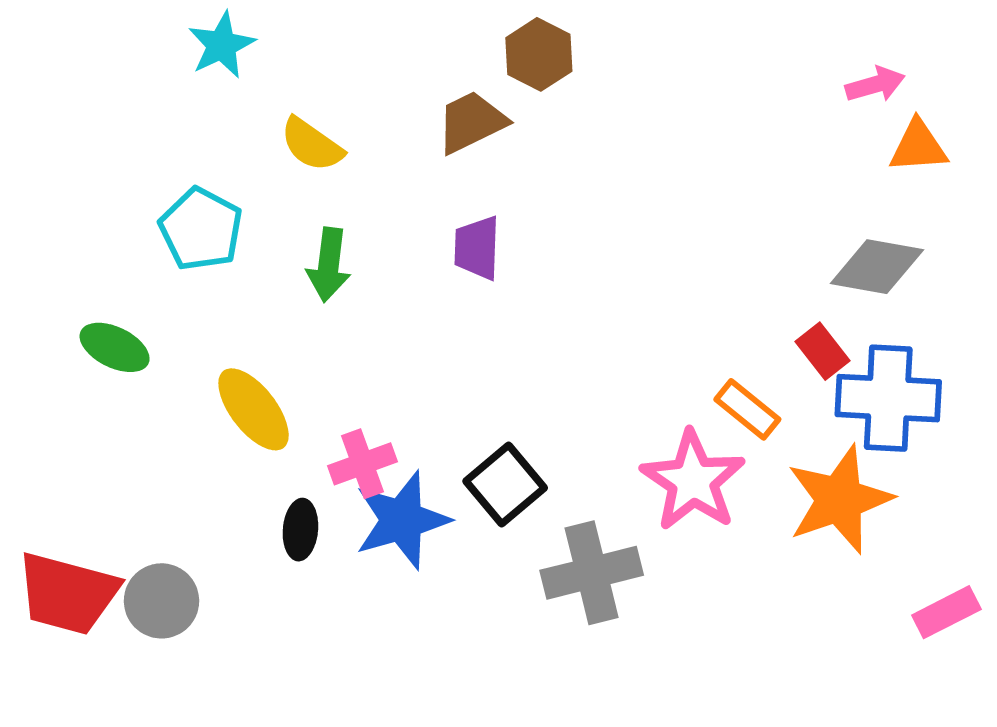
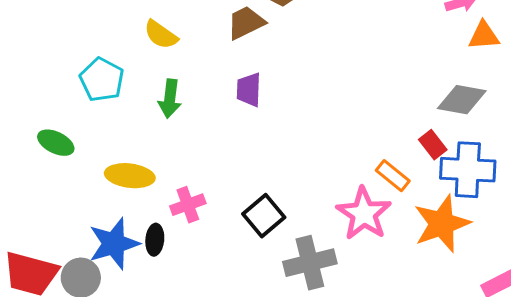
yellow ellipse: (254, 409) -> (130, 176), turned -45
blue star: (402, 520) -> (114, 244), moved

